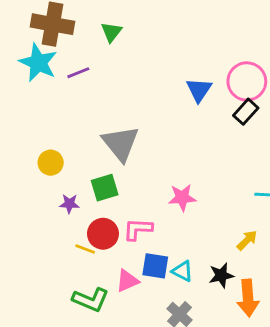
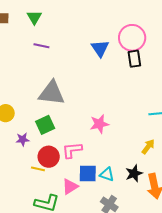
purple line: (78, 73) -> (41, 46), moved, turned 42
black rectangle: (246, 112) -> (134, 59), turned -42
gray triangle: (121, 143) -> (52, 93), turned -36

